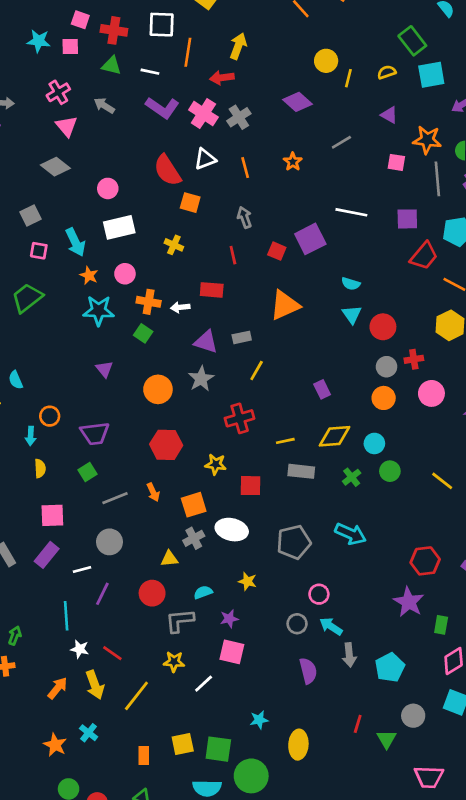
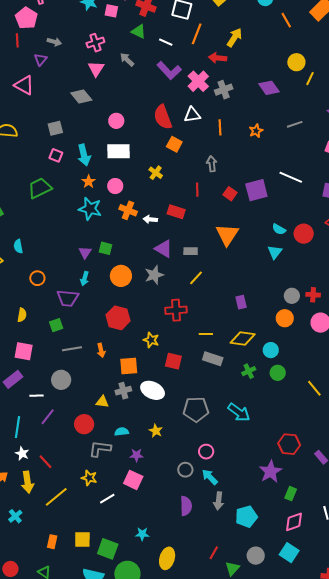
orange triangle: (285, 305) -> (227, 235), turned -45
red circle: (383, 327) -> (304, 234), moved
green square: (143, 333) -> (105, 248), moved, turned -32
cyan arrow: (31, 436) -> (85, 279), moved

